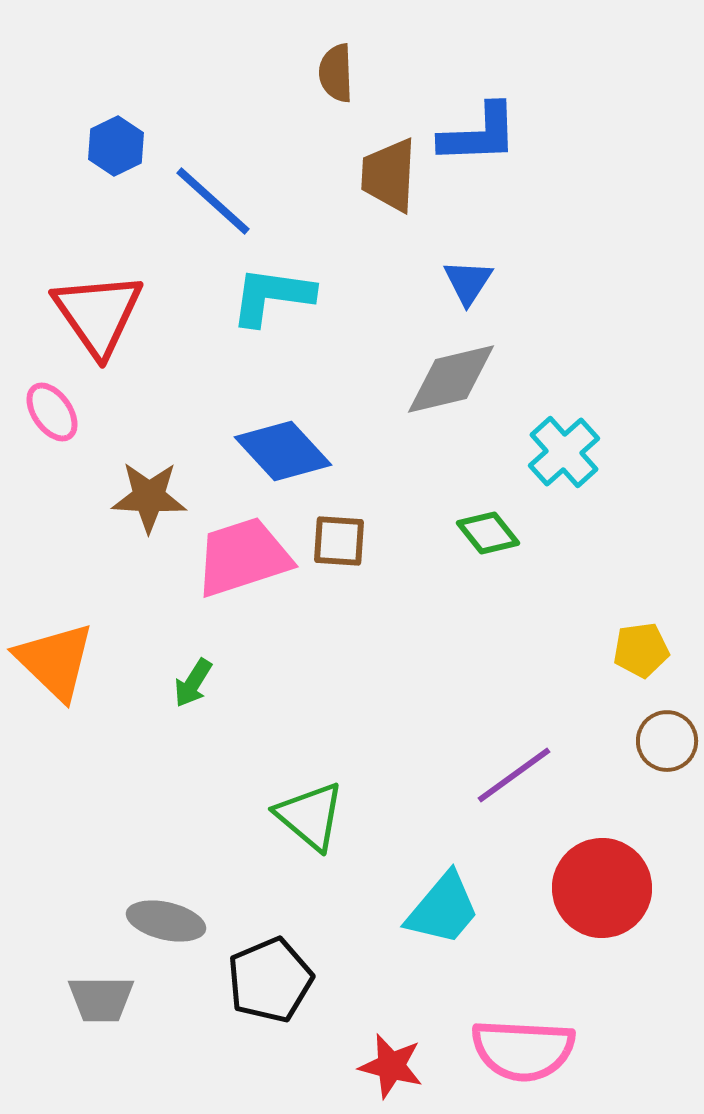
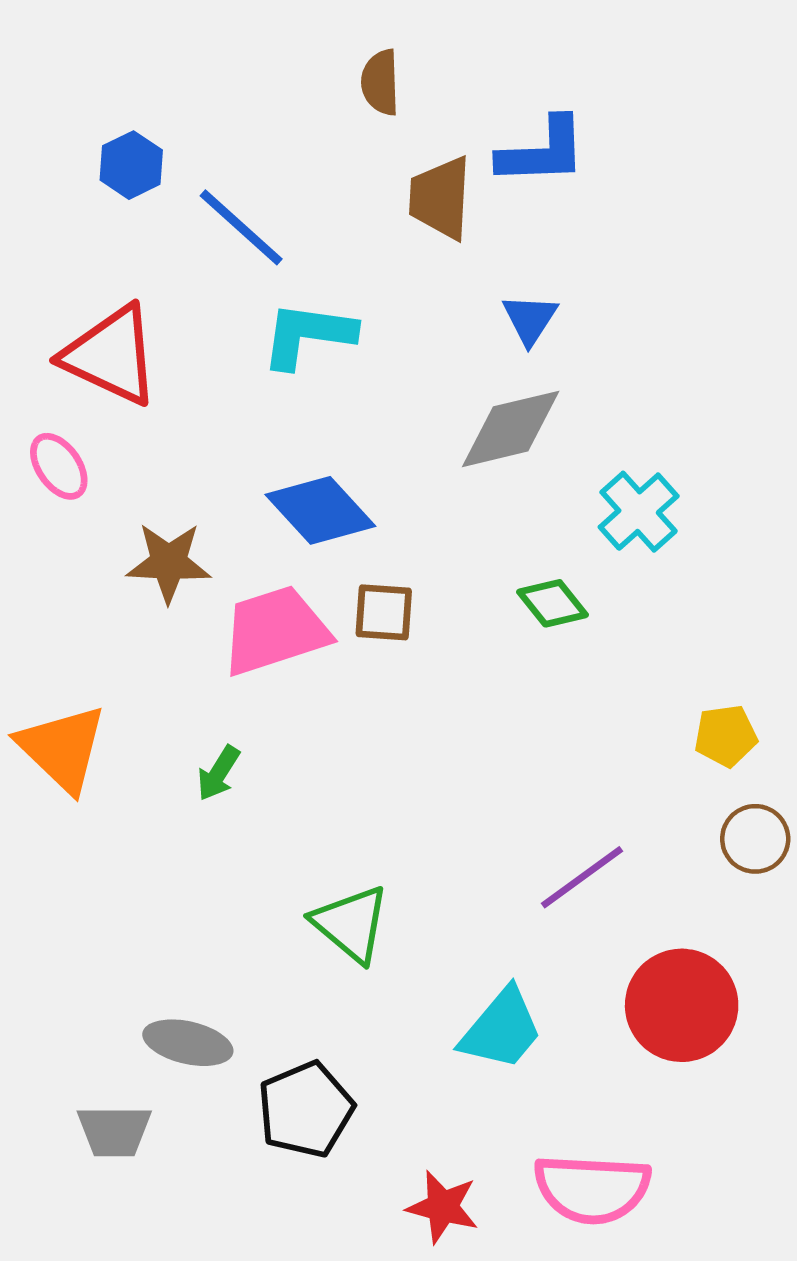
red triangle: (98, 314) -> (111, 355), turned -30

